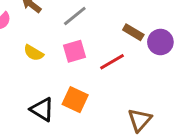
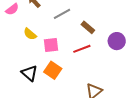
brown rectangle: (133, 32) -> (88, 27), moved
pink square: (75, 51) -> (51, 45), moved

